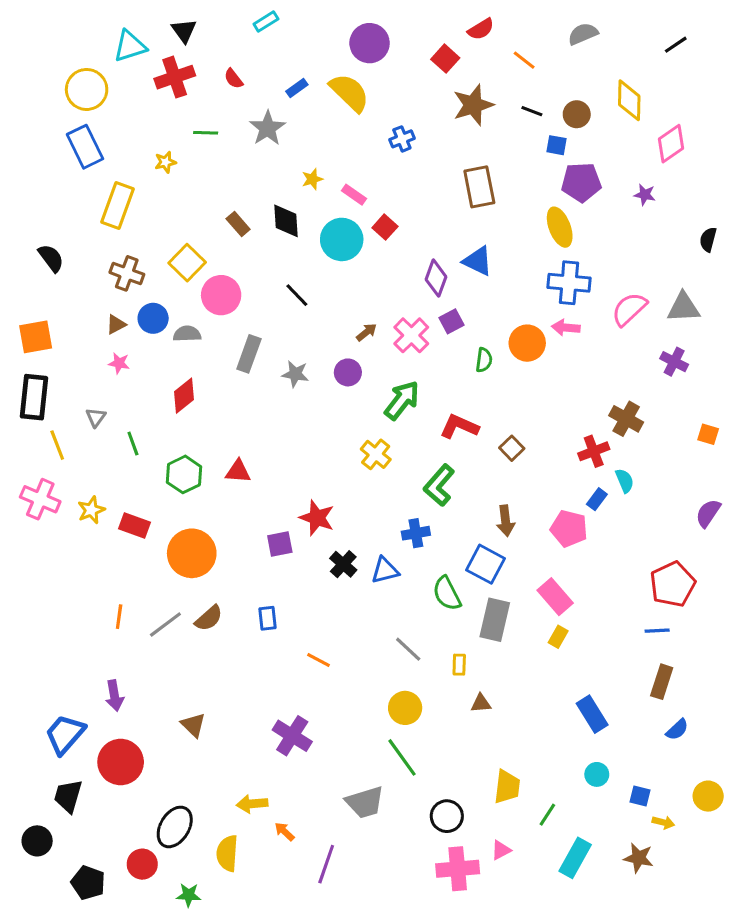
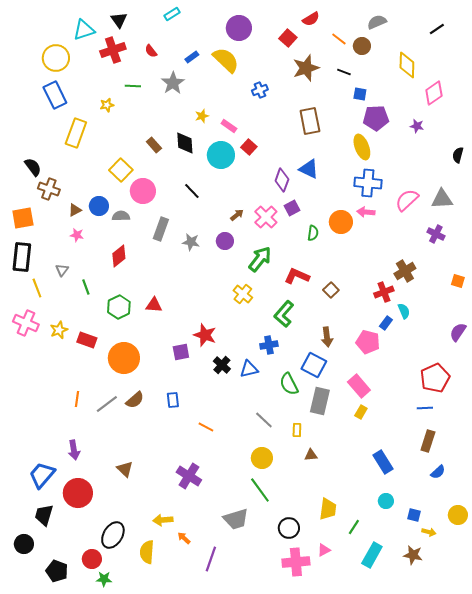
brown circle: (577, 114) -> (362, 46), moved
brown cross: (127, 273) -> (49, 189), moved
brown cross: (626, 419) -> (405, 271), turned 30
green star: (189, 895) -> (104, 579), moved

